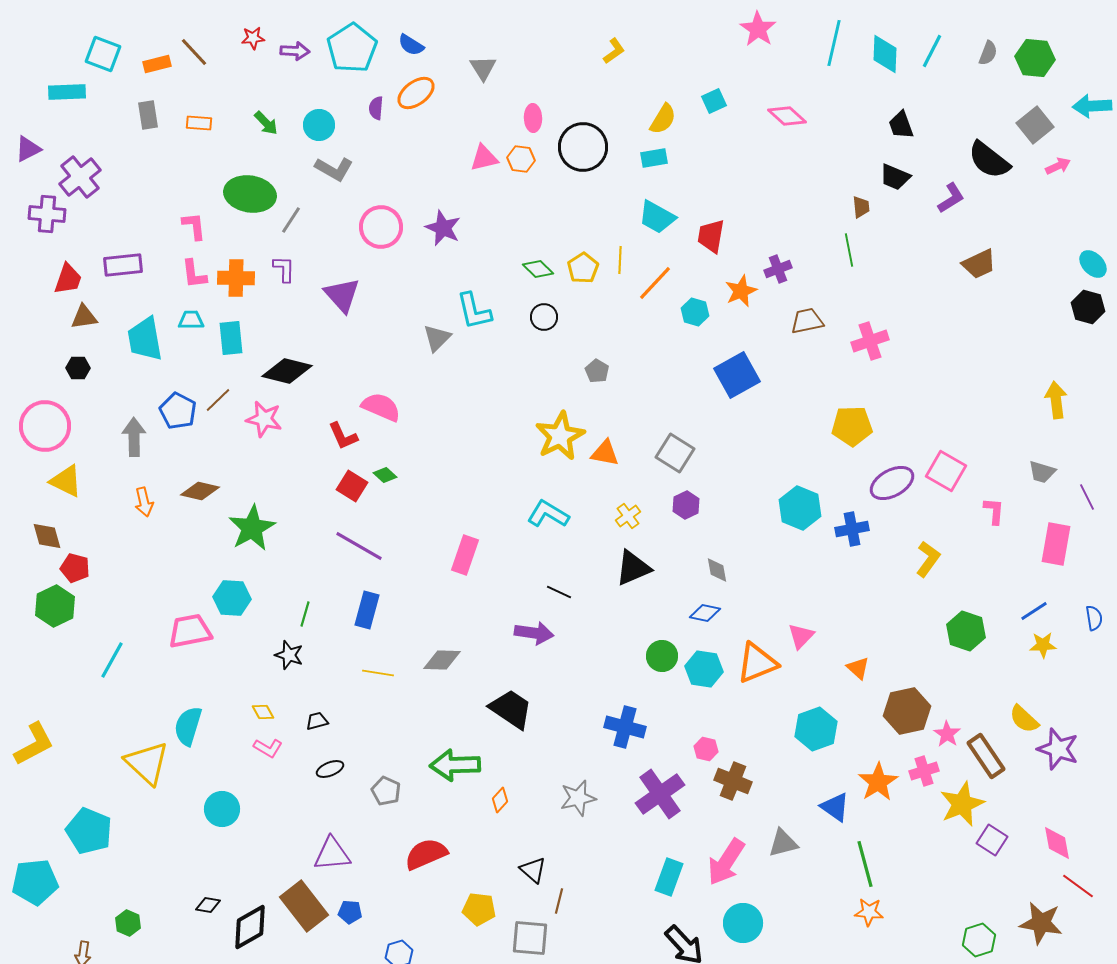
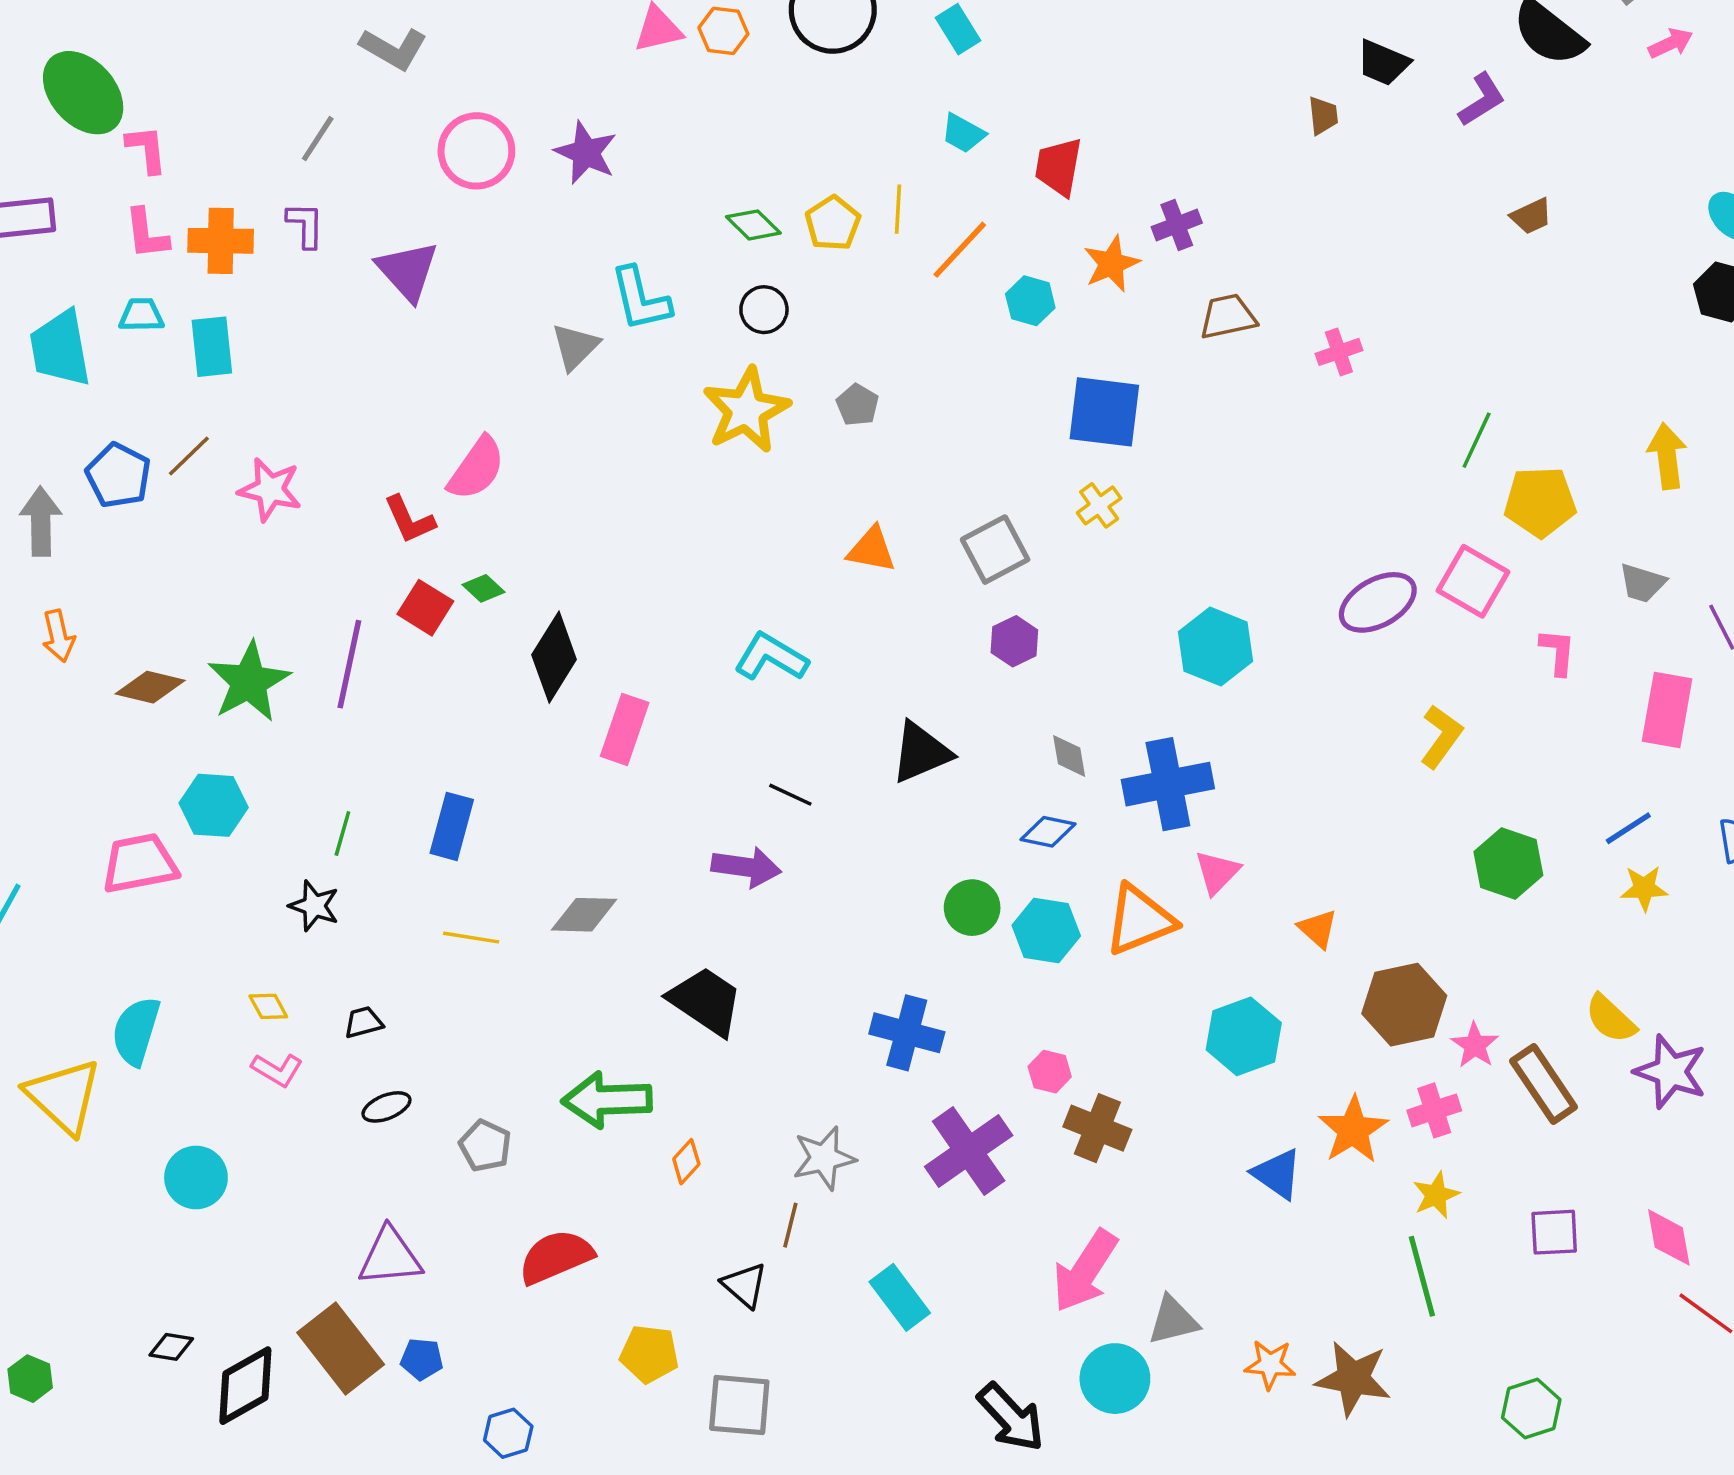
cyan rectangle: (654, 158) -> (958, 29), turned 68
green ellipse: (250, 194) -> (83, 93), moved, turned 39
cyan trapezoid: (657, 217) -> (963, 133), size x0.7
green line: (849, 250) -> (1477, 440), moved, turned 36
brown trapezoid: (979, 264) -> (1531, 216), size x0.7
pink cross: (870, 341) -> (1339, 352), size x0.7
black diamond: (287, 371) -> (554, 657), moved, turned -72
blue square: (737, 375) -> (1104, 412), turned 36
pink semicircle: (381, 407) -> (476, 468), turned 102
yellow pentagon: (852, 426) -> (1540, 502), moved
yellow star: (560, 436) -> (746, 410), moved
gray square: (675, 453) -> (995, 550), turned 30
brown diamond: (200, 491) -> (150, 687), moved
yellow cross: (628, 516) -> (1099, 505), moved
blue cross: (852, 529) -> (1168, 784), moved, size x1.5
purple line: (359, 546) -> (349, 664), moved, turned 72
yellow star: (962, 804) -> (1436, 1195), moved, size x0.6
purple square: (992, 840) -> (1554, 1232), turned -36
gray triangle: (783, 843) -> (1173, 1320), moved
green line: (865, 864) -> (1422, 1276), moved
cyan rectangle: (669, 877) -> (900, 1297), moved, turned -57
brown line: (559, 901) -> (790, 1225), moved
orange star: (869, 912) -> (1270, 1364), moved
brown star: (1041, 923) -> (1353, 1379), moved

